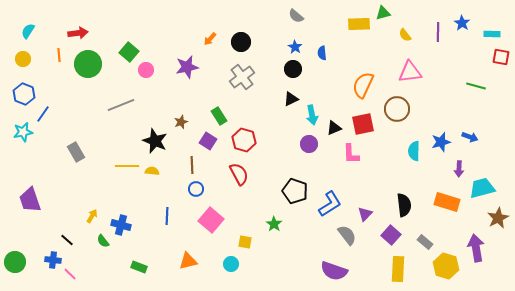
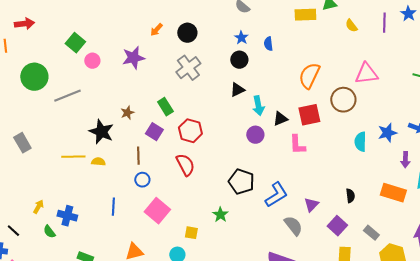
green circle: (88, 64) -> (34, 77), moved
pink triangle: (410, 72) -> (366, 74), moved
black semicircle: (404, 205) -> (350, 196), size x0.6

